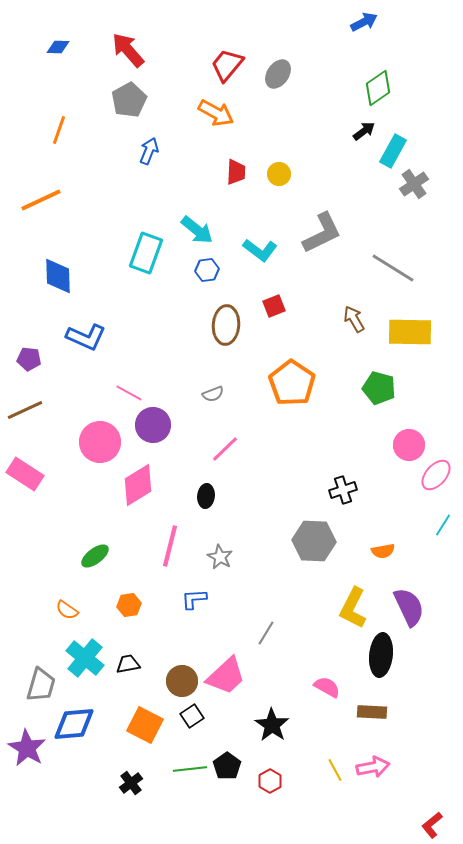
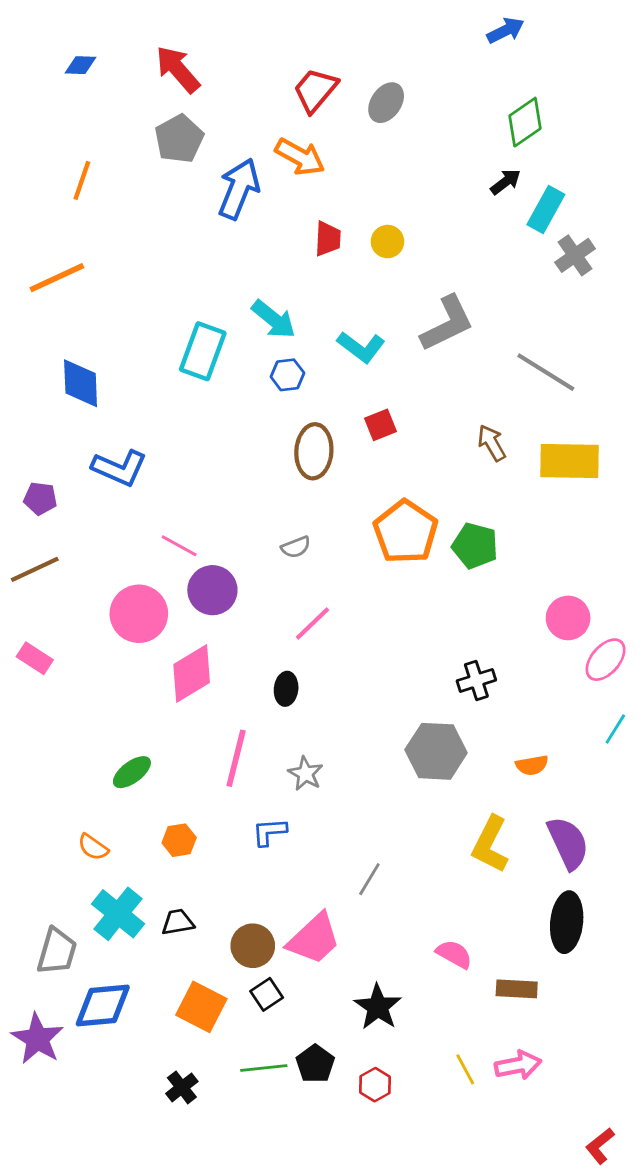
blue arrow: (149, 151) -> (239, 189), moved, size x1.6
green pentagon: (379, 388) -> (475, 546), moved
pink rectangle: (25, 474) -> (35, 658), size x0.7
black ellipse: (381, 655) -> (567, 922), moved

